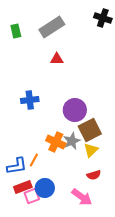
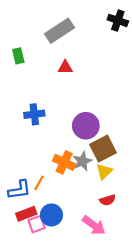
green rectangle: (16, 31) -> (18, 56), moved

